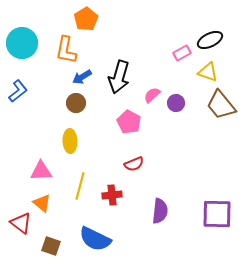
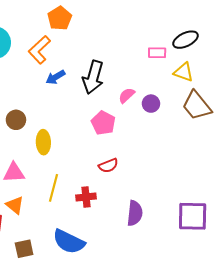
orange L-shape: (66, 50) -> (39, 50), turned 36
pink rectangle: (182, 53) -> (157, 53), turned 30
brown circle: (76, 103) -> (16, 120), moved
brown square: (51, 246) -> (24, 249), turned -30

